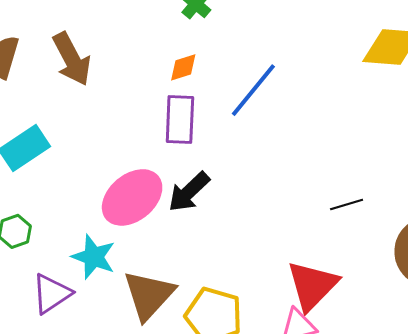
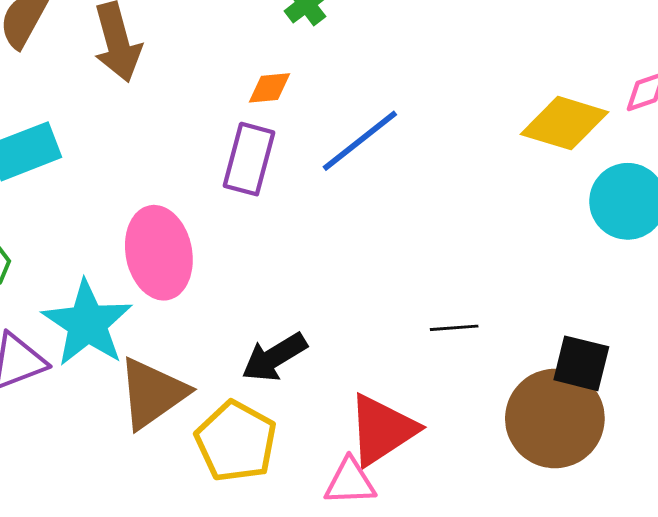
black arrow: (189, 192) -> (274, 357), moved
pink ellipse: (132, 197) -> (159, 253), turned -74
cyan star: (94, 257) -> (87, 323), size x1.4

